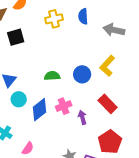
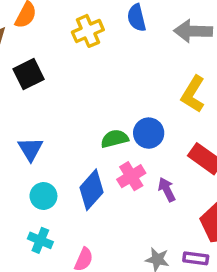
blue circle: (82, 74) -> (149, 133), moved
green semicircle: (52, 76) -> (115, 139), moved
cyan circle: (19, 99) -> (43, 196), moved

